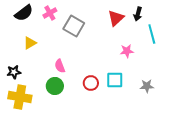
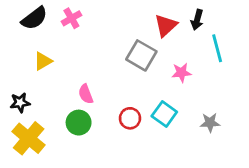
gray square: (74, 26) -> (141, 55), moved
cyan square: (115, 80) -> (164, 114), turned 36
yellow cross: (20, 97) -> (29, 138), turned 30

